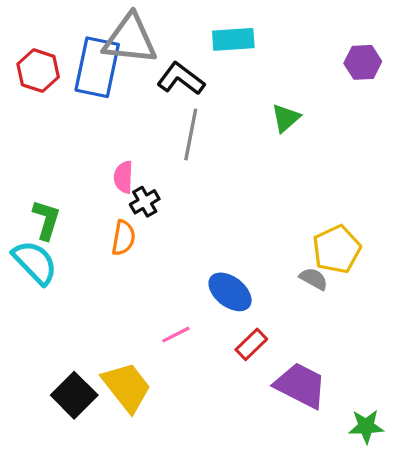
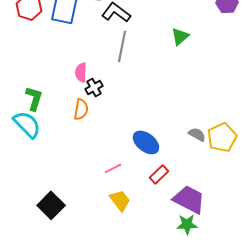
yellow pentagon: (337, 249) -> (222, 137), moved
yellow trapezoid: (127, 387) -> (120, 200), moved, size x0.7
green star: (366, 426) -> (187, 224), moved

